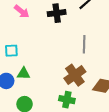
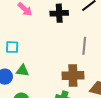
brown cross: (75, 75) -> (73, 76), turned 30

